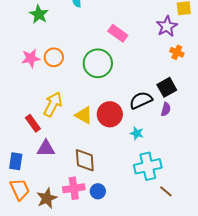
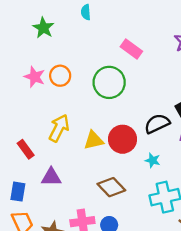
pink star: (31, 58) -> (35, 77), turned 30
yellow triangle: (84, 115) -> (94, 140), turned -42
red rectangle: (33, 123) -> (26, 149), moved
brown diamond: (85, 160) -> (111, 187), moved, turned -40

